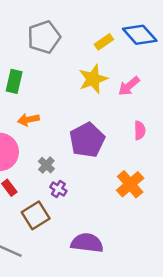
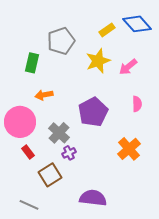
gray pentagon: (44, 37) -> (61, 41), moved
gray cross: (46, 165) -> (59, 133), size x1.5
purple cross: (58, 189) -> (69, 153), turned 32

